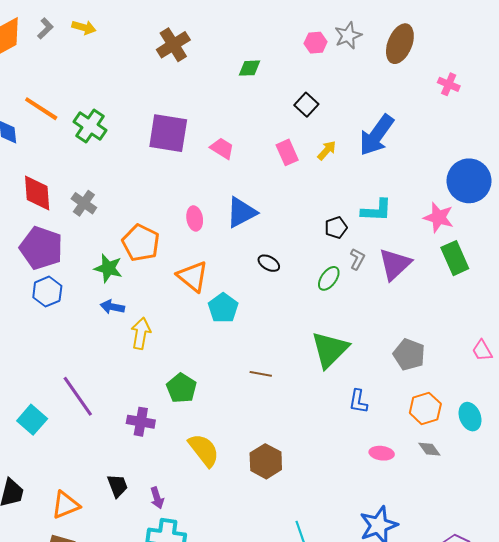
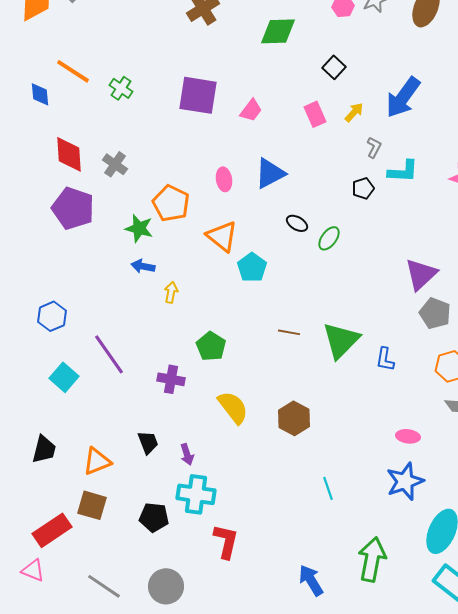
green diamond: (250, 68) -> (278, 31), size x1.6
green cross: (90, 126) -> (121, 88), size x0.7
pink trapezoid: (222, 148) -> (251, 110), turned 95
gray L-shape: (357, 259) -> (374, 147), moved
purple triangle: (395, 264) -> (421, 274), moved
green ellipse: (329, 278) -> (329, 238), moved
blue hexagon: (47, 292) -> (52, 316), moved
yellow arrow: (141, 333) -> (171, 292), size x0.7
green triangle: (330, 350) -> (341, 340), moved
pink ellipse: (382, 453) -> (408, 436), moved

